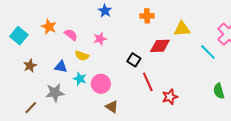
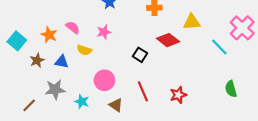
orange star: (49, 27) -> (49, 35), moved
cyan square: (19, 36) -> (17, 41), moved
red diamond: (160, 46) -> (168, 40), turned 40
brown star: (30, 66) -> (37, 60), moved
cyan star: (80, 79) -> (82, 102), moved
red line: (148, 82) -> (143, 91), moved

